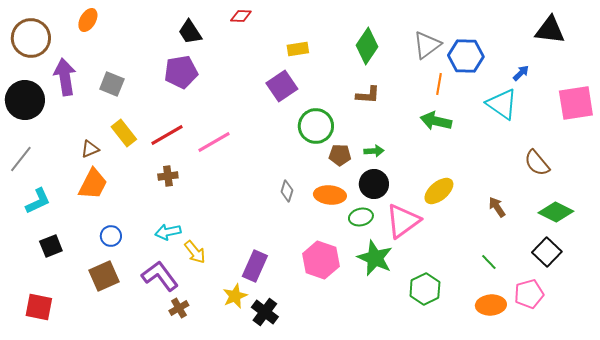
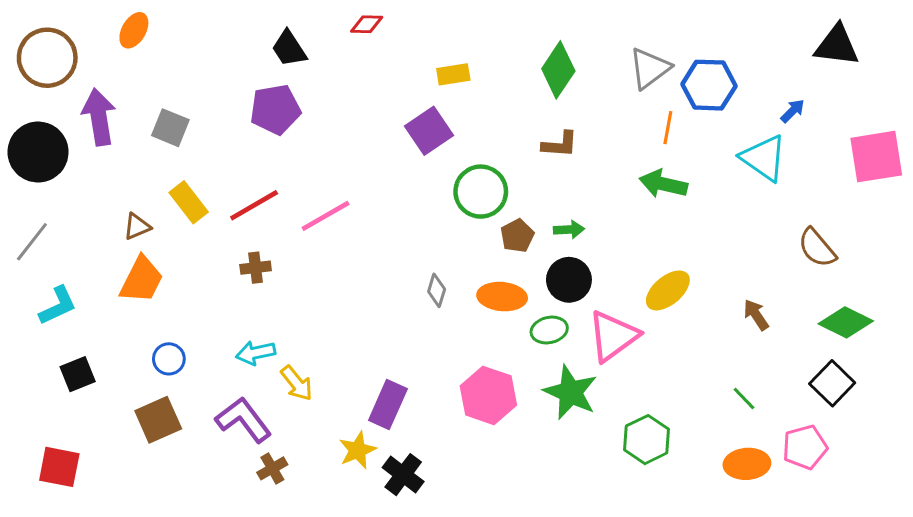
brown pentagon: (340, 155) -> (517, 236), turned -30

